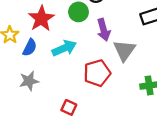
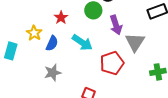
red star: (41, 19) -> (61, 18), size x0.6
cyan arrow: (64, 48) -> (82, 43), turned 60

